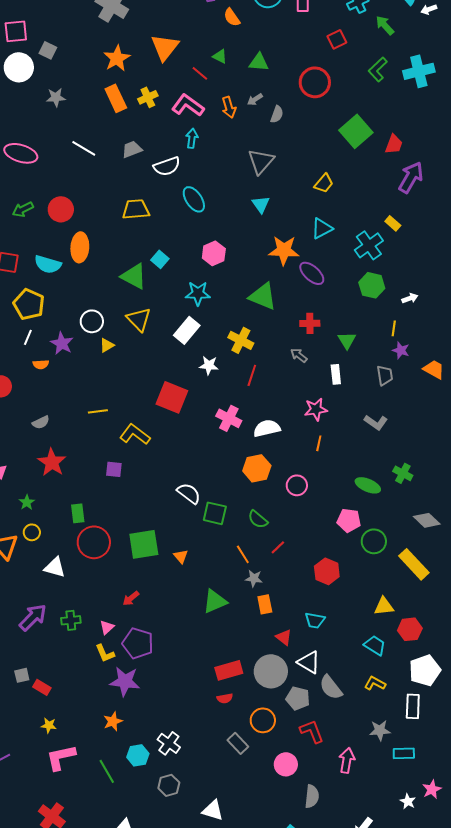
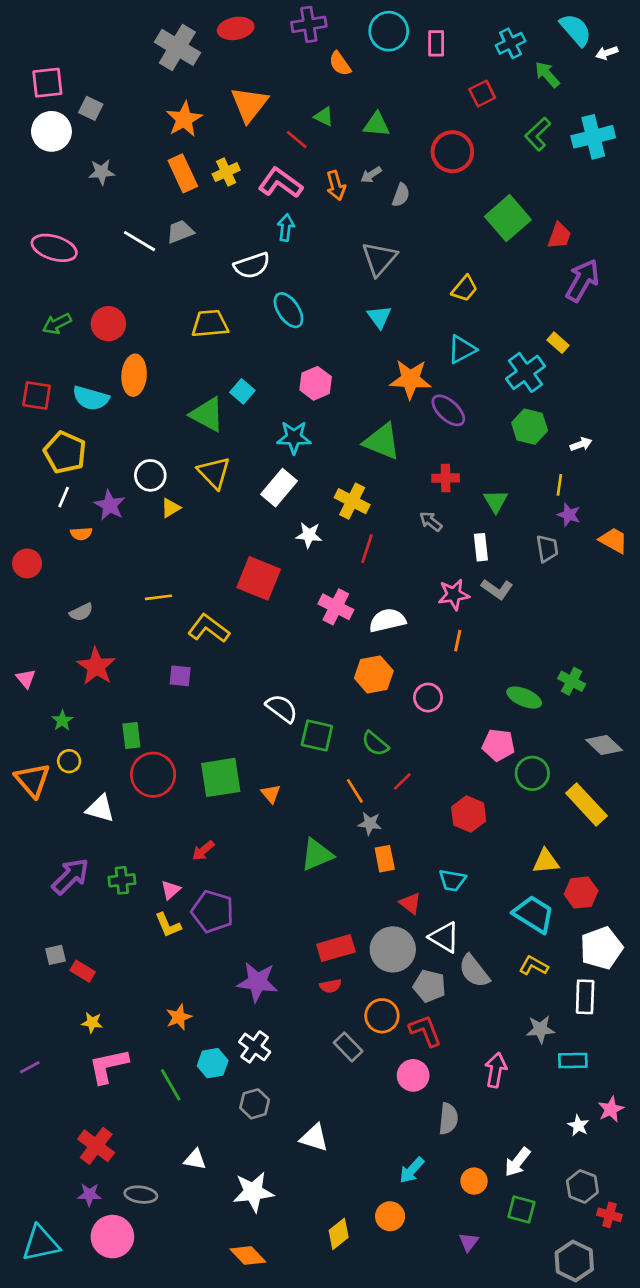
gray trapezoid: (132, 149) -> (180, 232), moved
gray L-shape: (376, 422) -> (497, 589), moved
cyan trapezoid: (375, 645) -> (534, 914), size x1.4
purple star: (125, 681) -> (257, 982), moved
red L-shape: (312, 731) -> (425, 1031), moved

